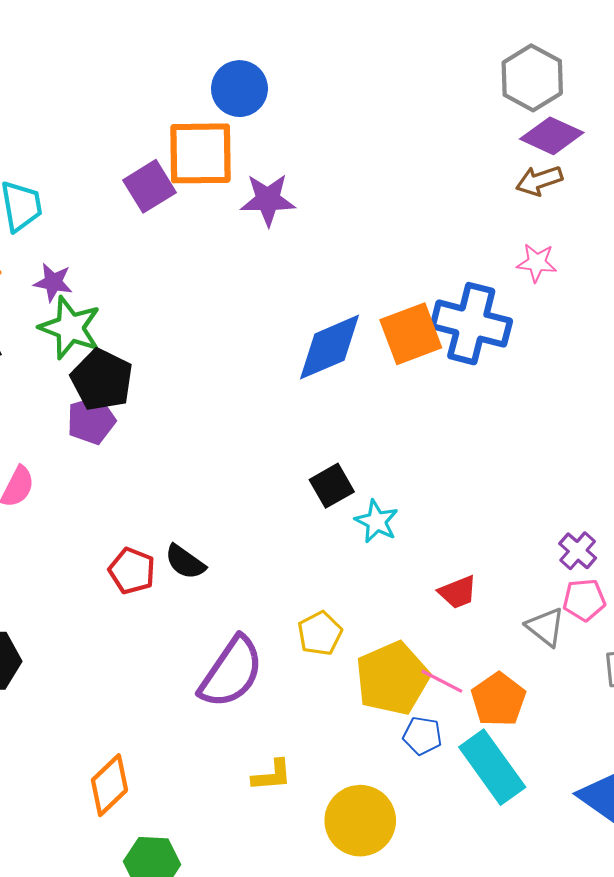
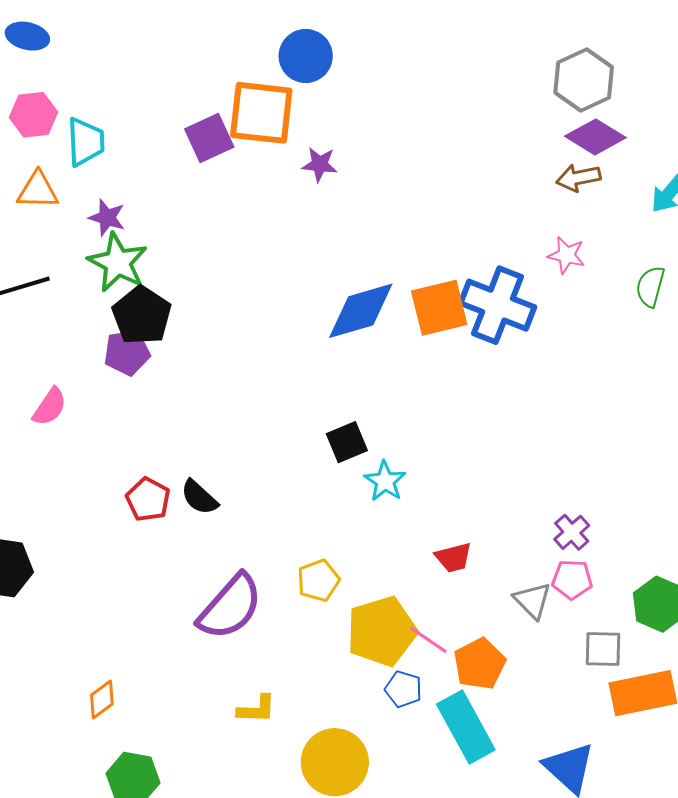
purple star: (268, 200) -> (320, 164), size x0.7
orange diamond: (109, 785) -> (102, 700), size x0.7

